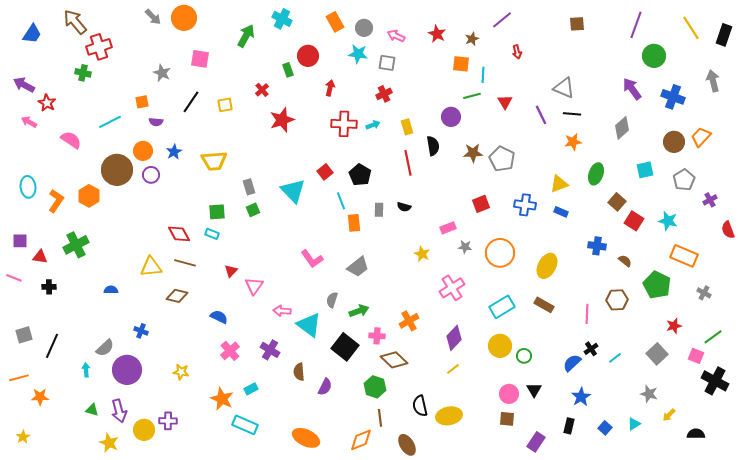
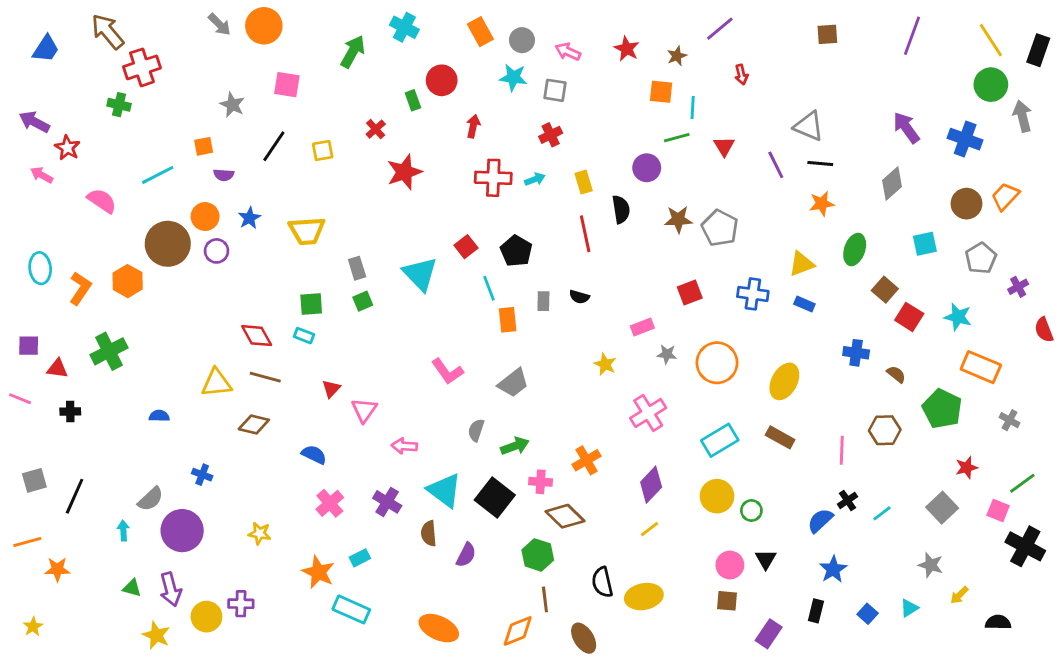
green circle: (654, 56) -> (991, 85), moved
cyan triangle: (309, 325) -> (445, 490), moved

